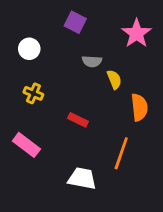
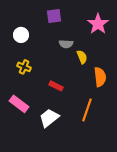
purple square: (75, 22) -> (54, 16), turned -35
white trapezoid: (82, 178) -> (49, 118), moved, turned -50

